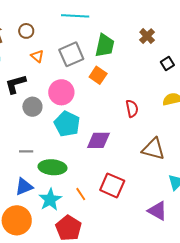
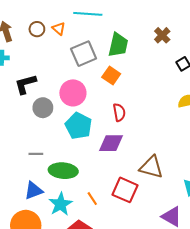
orange triangle: (37, 56) -> (59, 29), moved
red semicircle: (132, 109) -> (119, 112), moved
brown triangle: (153, 149) -> (151, 167), moved

